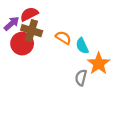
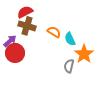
purple arrow: (12, 24) -> (10, 41), moved
red circle: (22, 44) -> (15, 53), moved

